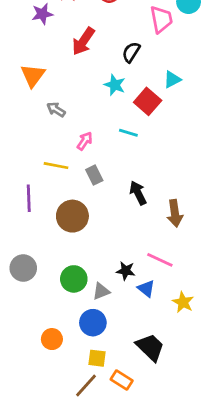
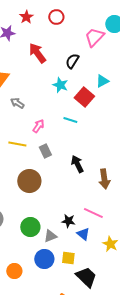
pink trapezoid: (161, 19) -> (94, 37), turned -125
red arrow: (83, 41) -> (37, 53), turned 110
yellow square: (97, 358) -> (68, 258), moved

